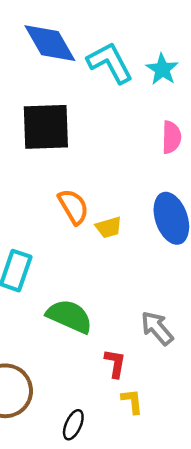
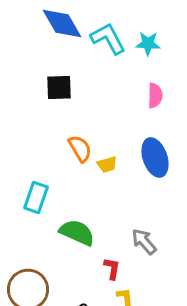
cyan star: (162, 69) -> (148, 44), turned -30
black square: (46, 127) -> (59, 88), size x0.7

